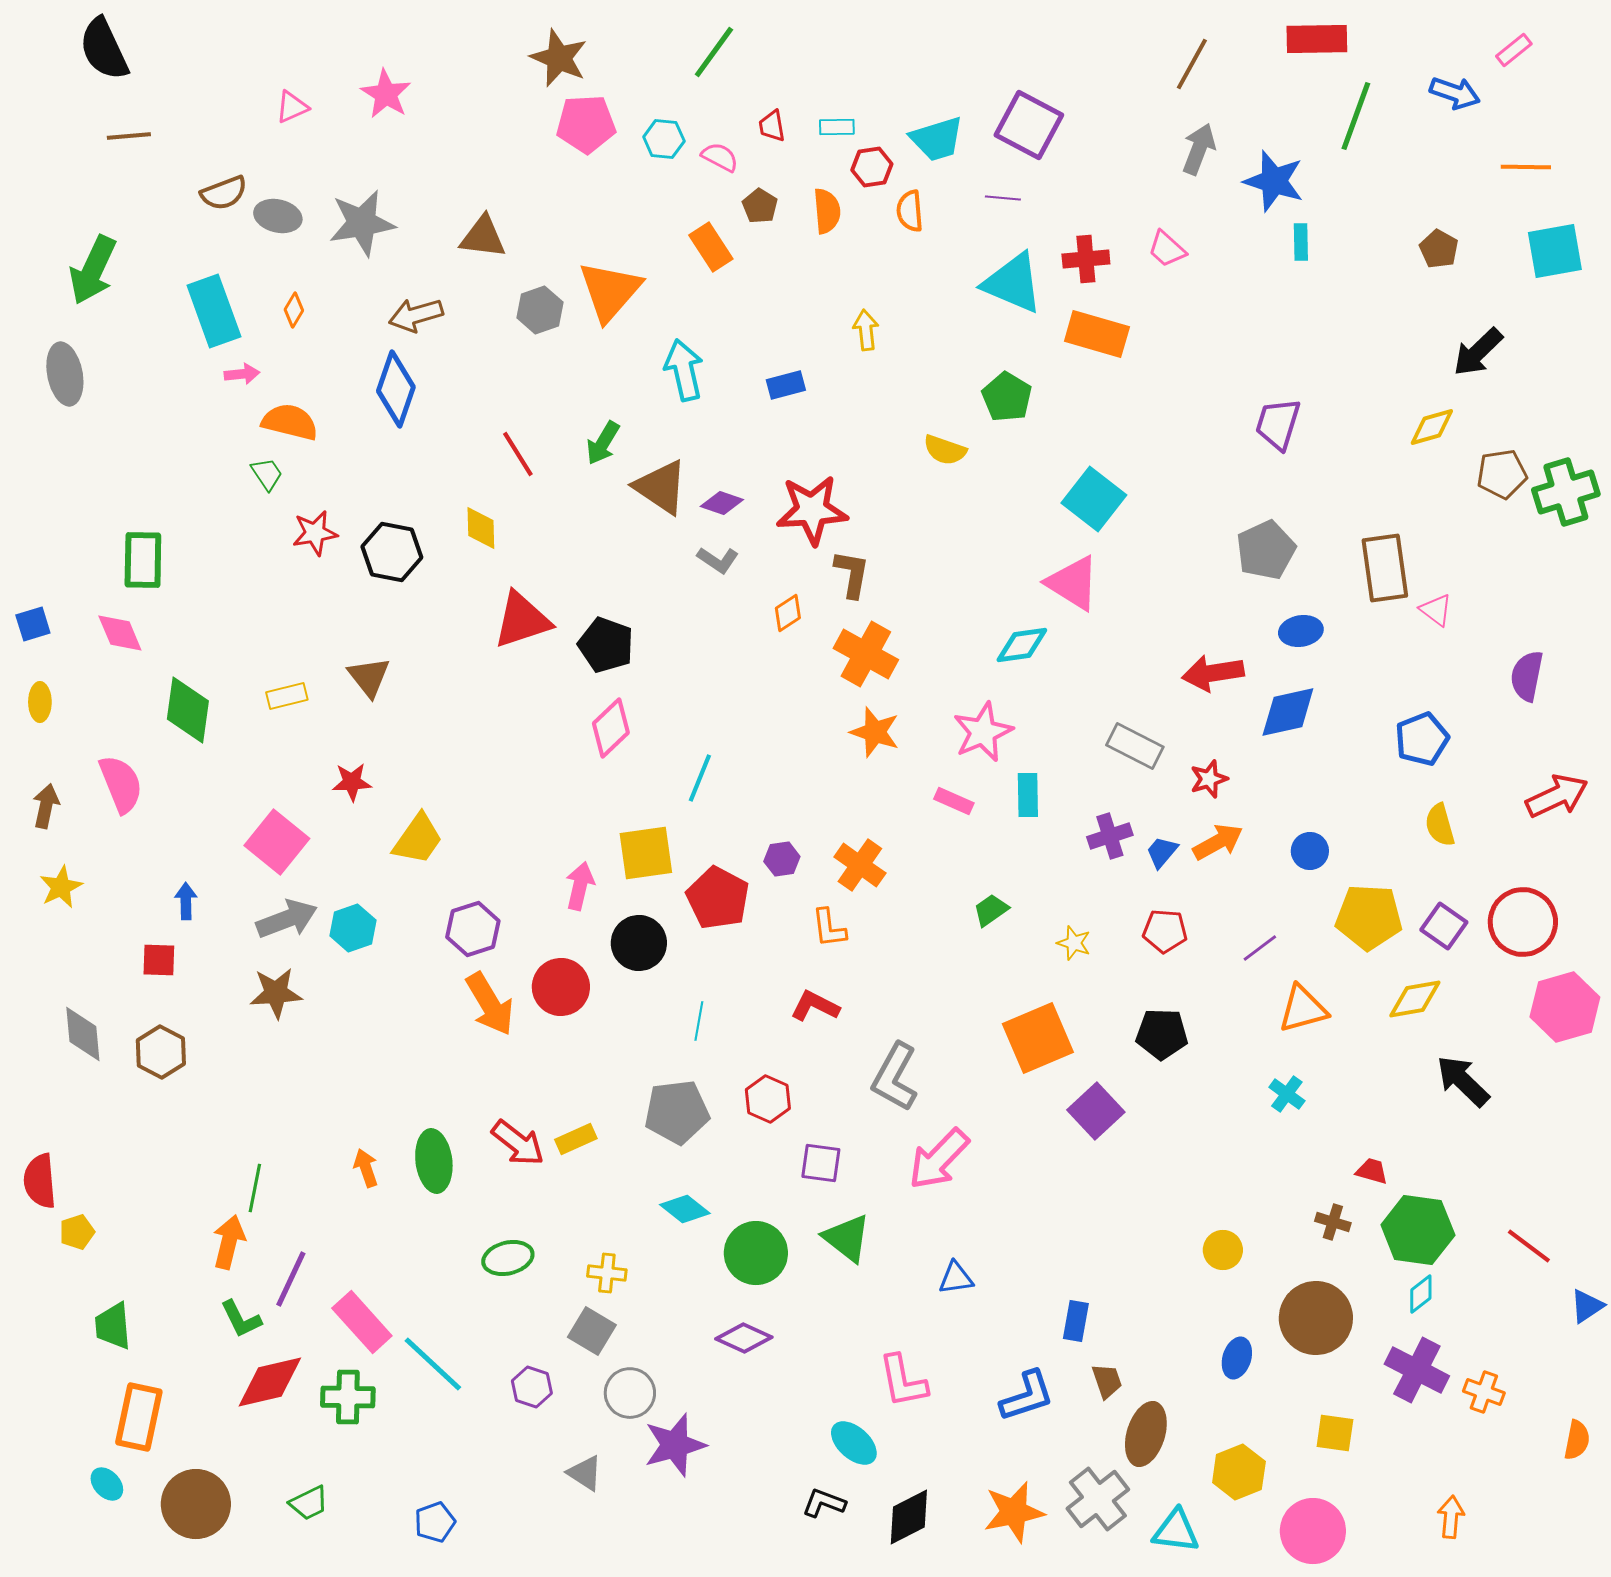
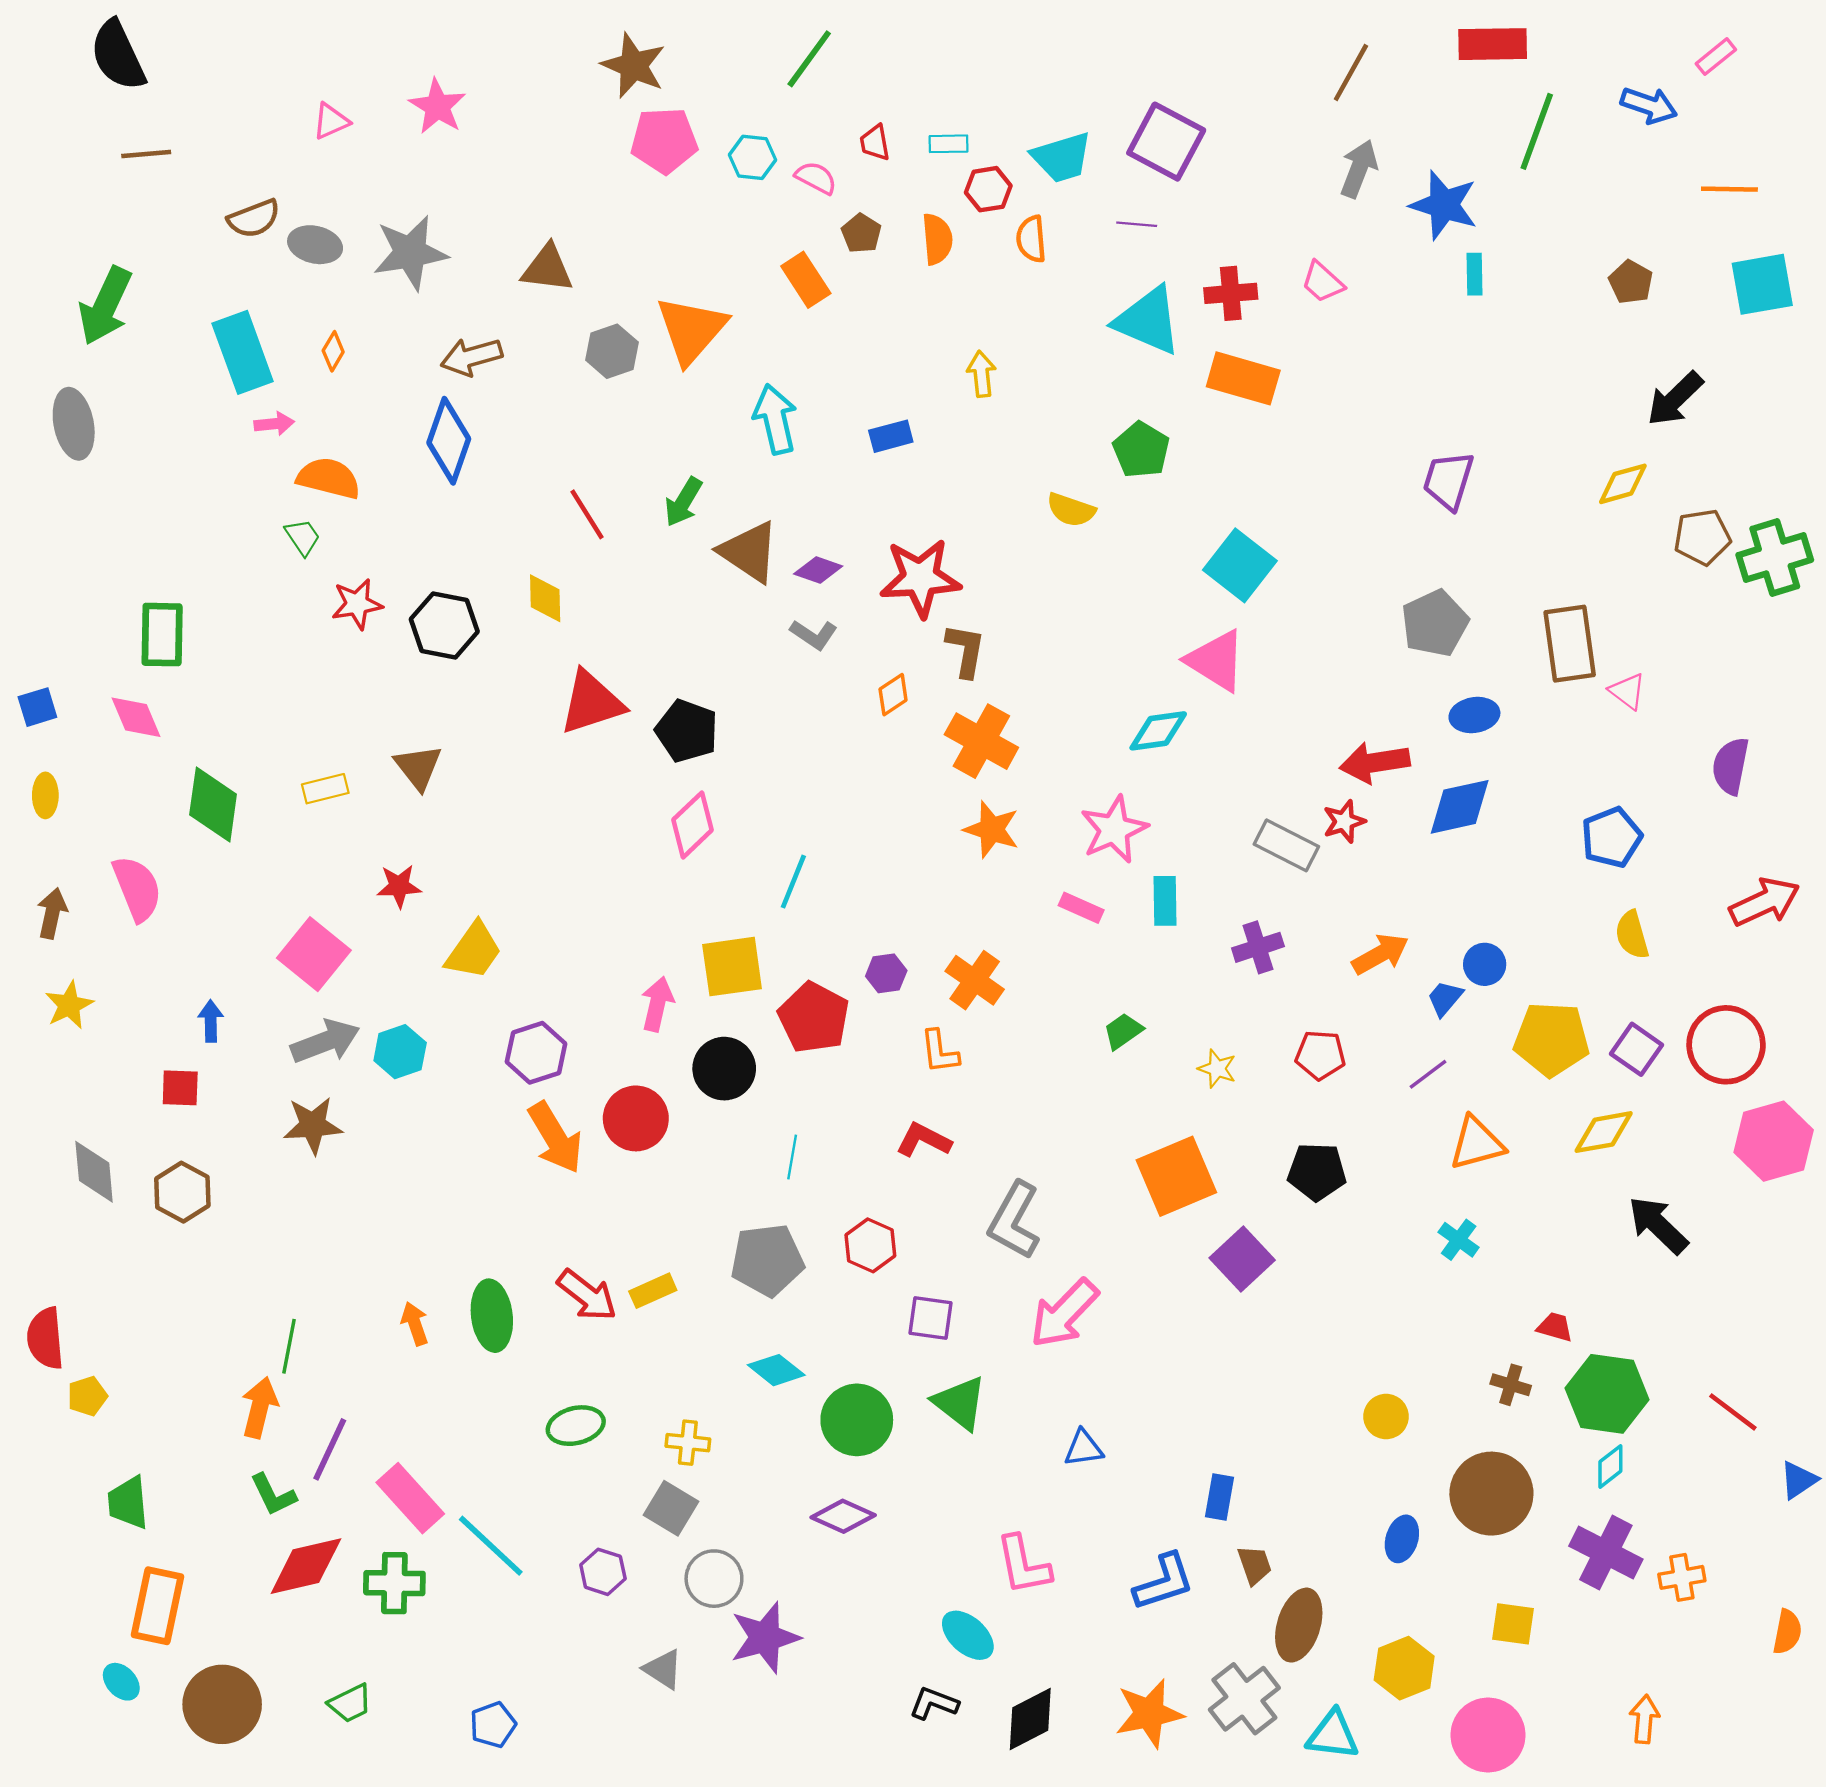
red star: (1209, 779) -> (1344, 822), moved
blue trapezoid: (1162, 852) -> (1445, 998), moved
orange cross: (1484, 1392) -> (1682, 1577), turned -30

